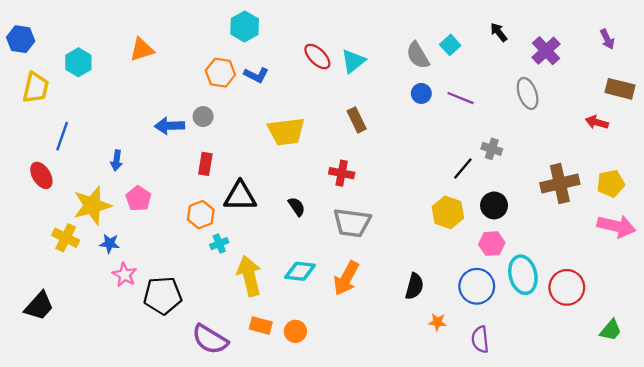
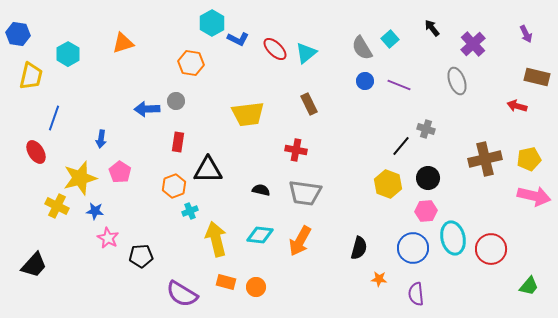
blue L-shape: (256, 75) -> (238, 39), moved
black semicircle: (297, 207) -> (261, 190), moved, turned -42
black pentagon: (163, 296) -> (141, 256), size x0.7

